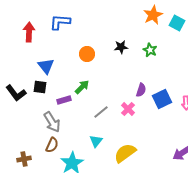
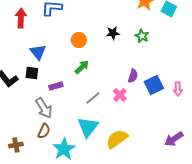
green arrow: (82, 87) -> (82, 67), moved
cyan triangle: (96, 141) -> (88, 127), size x1.6

